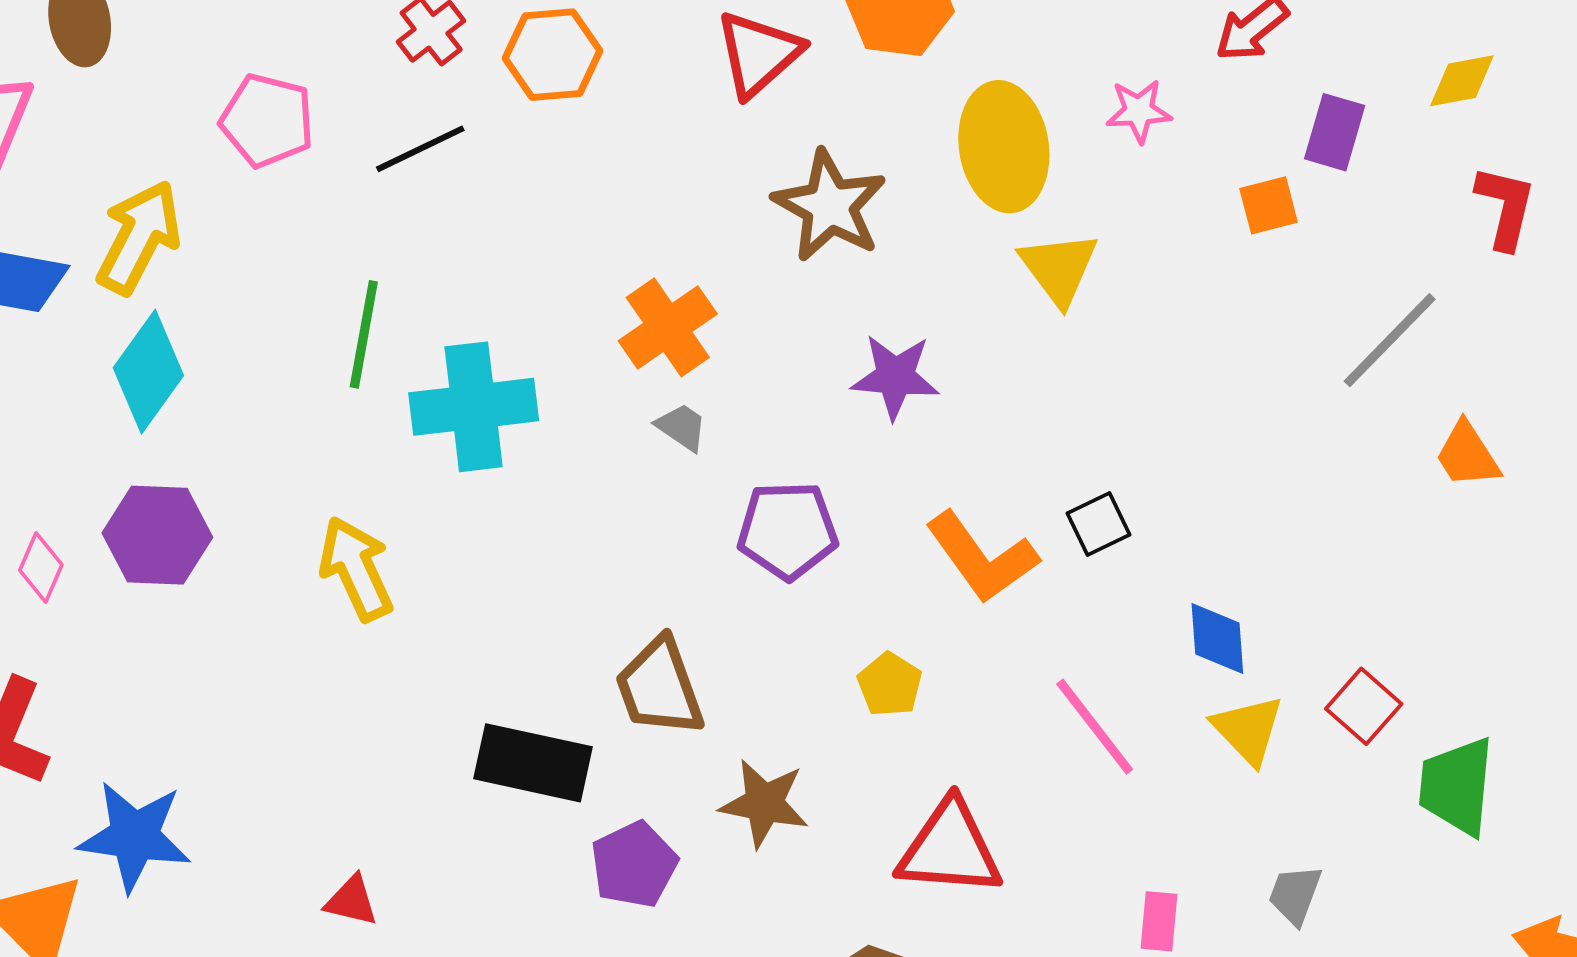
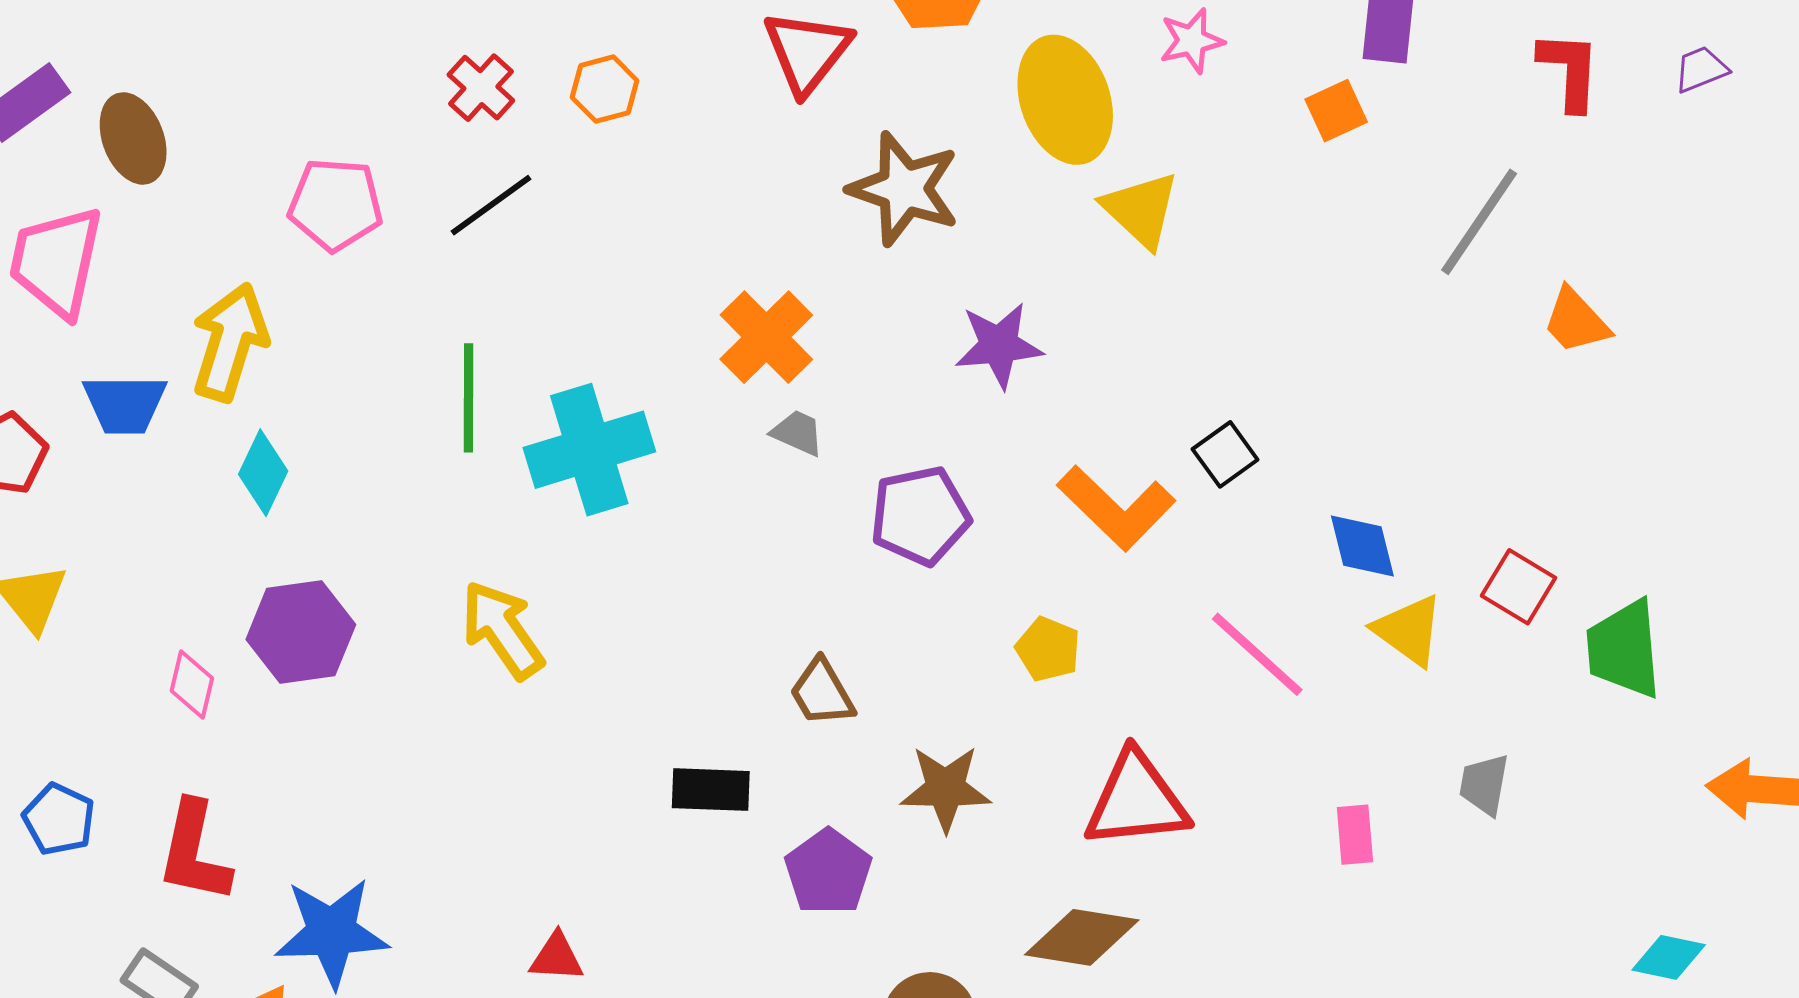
orange hexagon: (552, 55) -> (605, 89), size x0.7
cyan diamond: (148, 372) -> (263, 473), size x0.7
brown trapezoid: (659, 687) -> (822, 693), size x0.7
black rectangle: (533, 763) -> (711, 790), size x0.7

